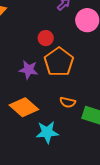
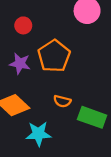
red circle: (46, 38) -> (23, 25), moved

